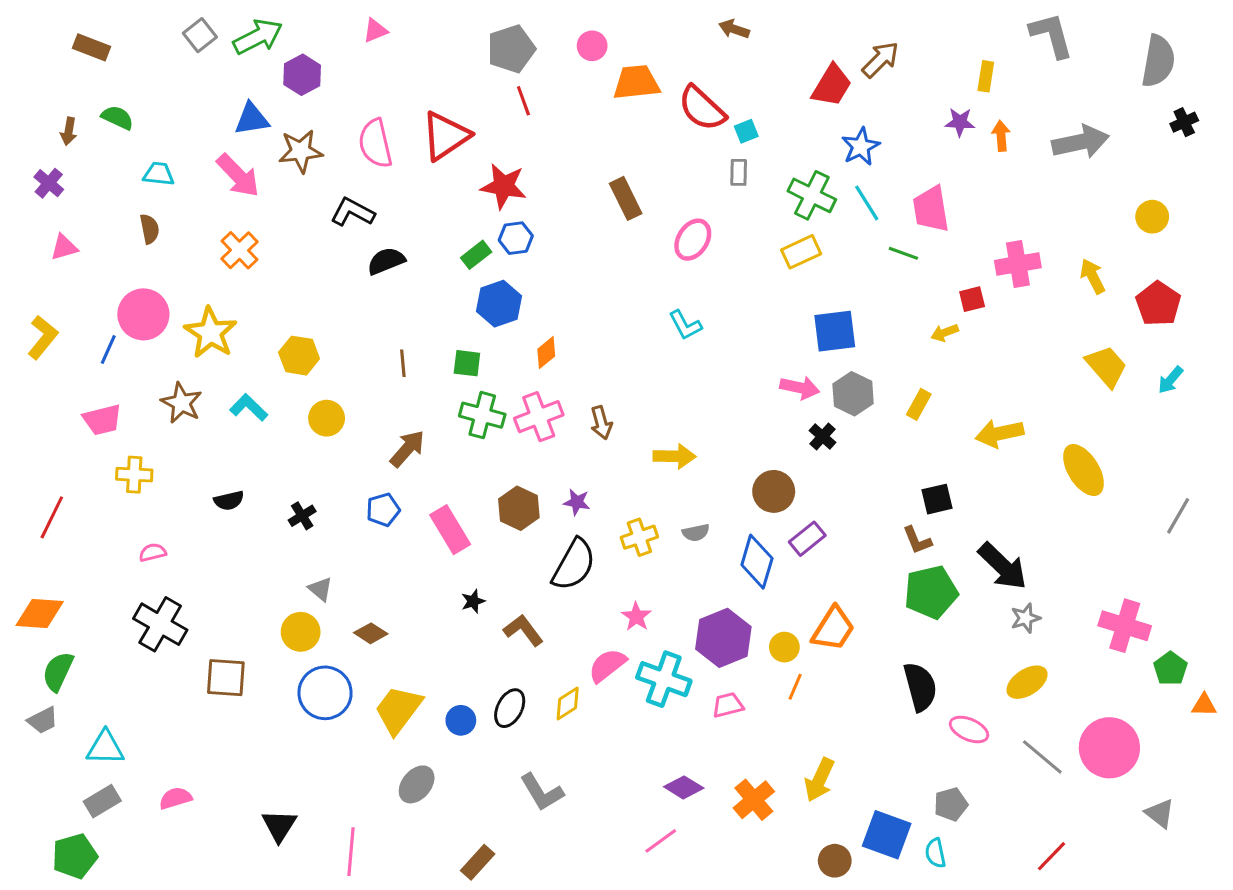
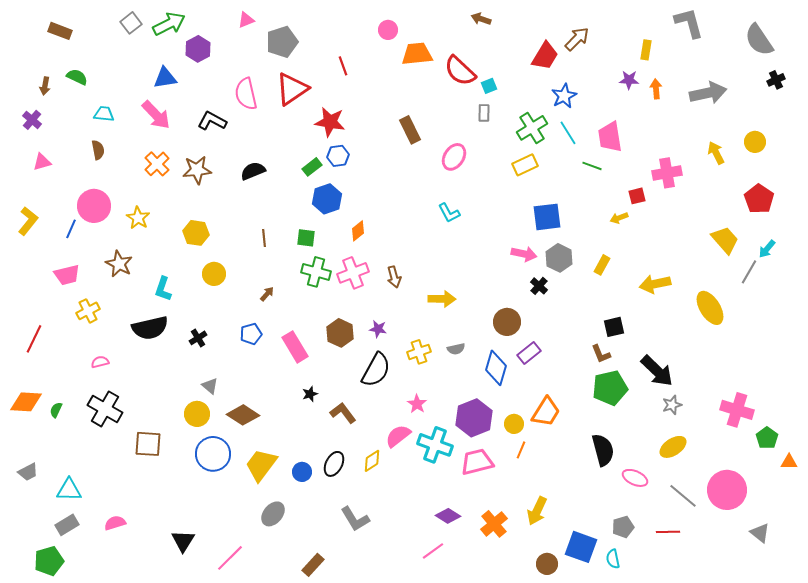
gray pentagon: (511, 49) -> (282, 42), moved
gray semicircle: (1158, 61) -> (759, 40), turned 136
brown star: (301, 151) -> (197, 170), moved
green cross: (812, 195) -> (532, 128), turned 32
black L-shape: (352, 212) -> (212, 121), moved
yellow arrow: (1093, 276) -> (716, 153), moved
yellow star: (211, 333) -> (138, 218), size x0.7
cyan L-shape: (249, 407) -> (163, 289), moved, turned -115
brown arrow: (407, 449) -> (267, 294), size x0.6
yellow cross: (134, 475) -> (88, 311), turned -30
black semicircle: (229, 501) -> (150, 328), size x1.8
gray line: (1178, 516) -> (749, 272), moved
brown diamond: (371, 633) -> (243, 415), size x1.5
green semicircle: (58, 671) -> (56, 410), moved, size x0.6
pink trapezoid: (728, 705) -> (477, 462), size x1.6
pink line: (351, 852) -> (230, 558), turned 40
red line: (1051, 856) -> (668, 532), moved, turned 45

